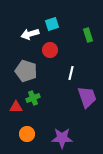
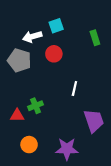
gray pentagon: (26, 71) -> (19, 60), moved
white line: (71, 73) -> (74, 88), moved
purple trapezoid: (87, 97) -> (94, 121), moved

